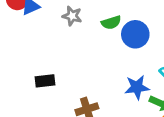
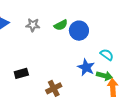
blue star: (137, 87) -> (86, 67), turned -30

